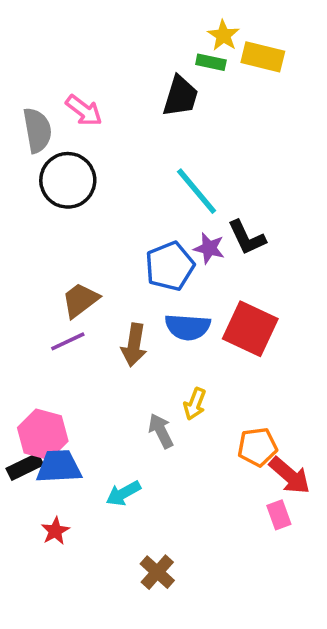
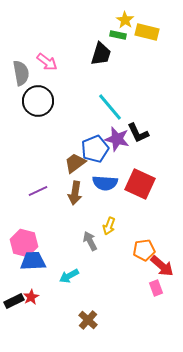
purple star: (209, 248) -> (117, 139), size x1.4
brown trapezoid: (80, 300) -> (75, 163), moved
black rectangle: (25, 467) -> (14, 301), moved

